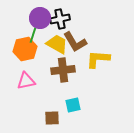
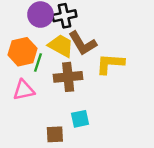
green line: (33, 35) -> (38, 62), moved

